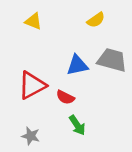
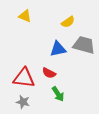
yellow semicircle: (96, 20) -> (68, 22), moved
red triangle: (32, 85) -> (24, 78), moved, turned 35

